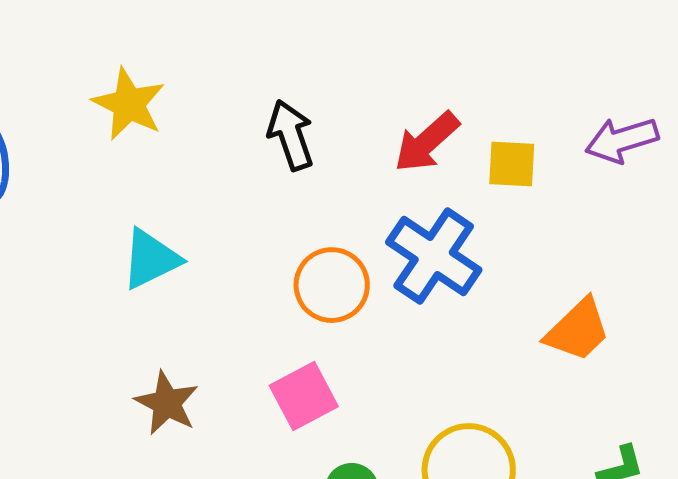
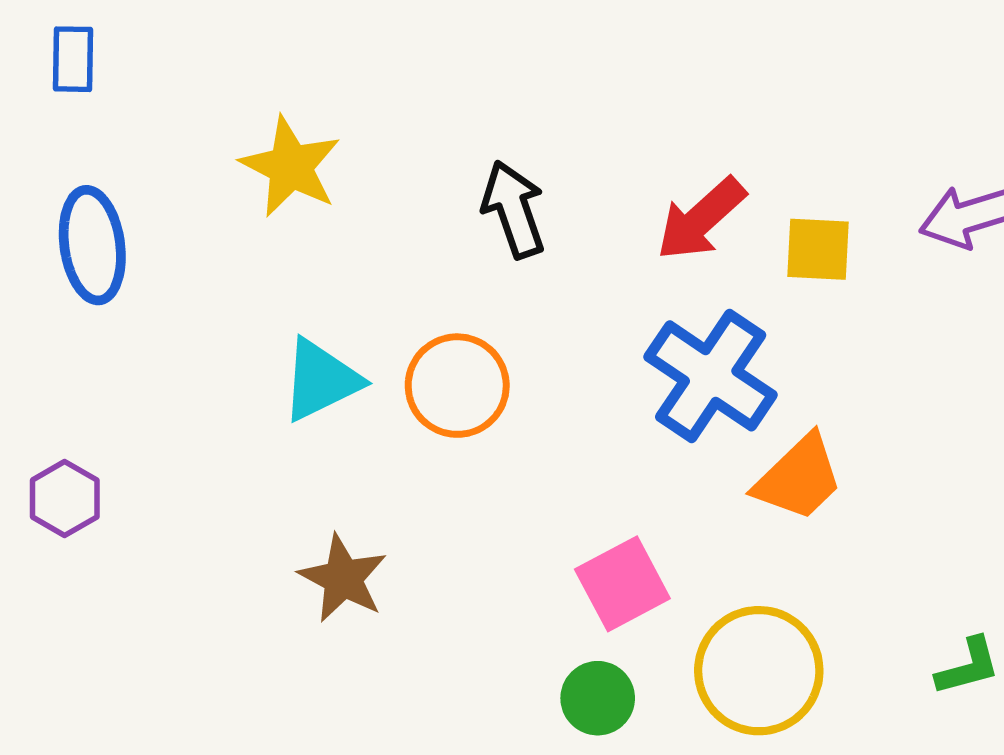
orange circle: (332, 285) -> (457, 386), moved
orange trapezoid: (578, 330) -> (799, 478), moved
pink square: (304, 396) -> (622, 584), moved

